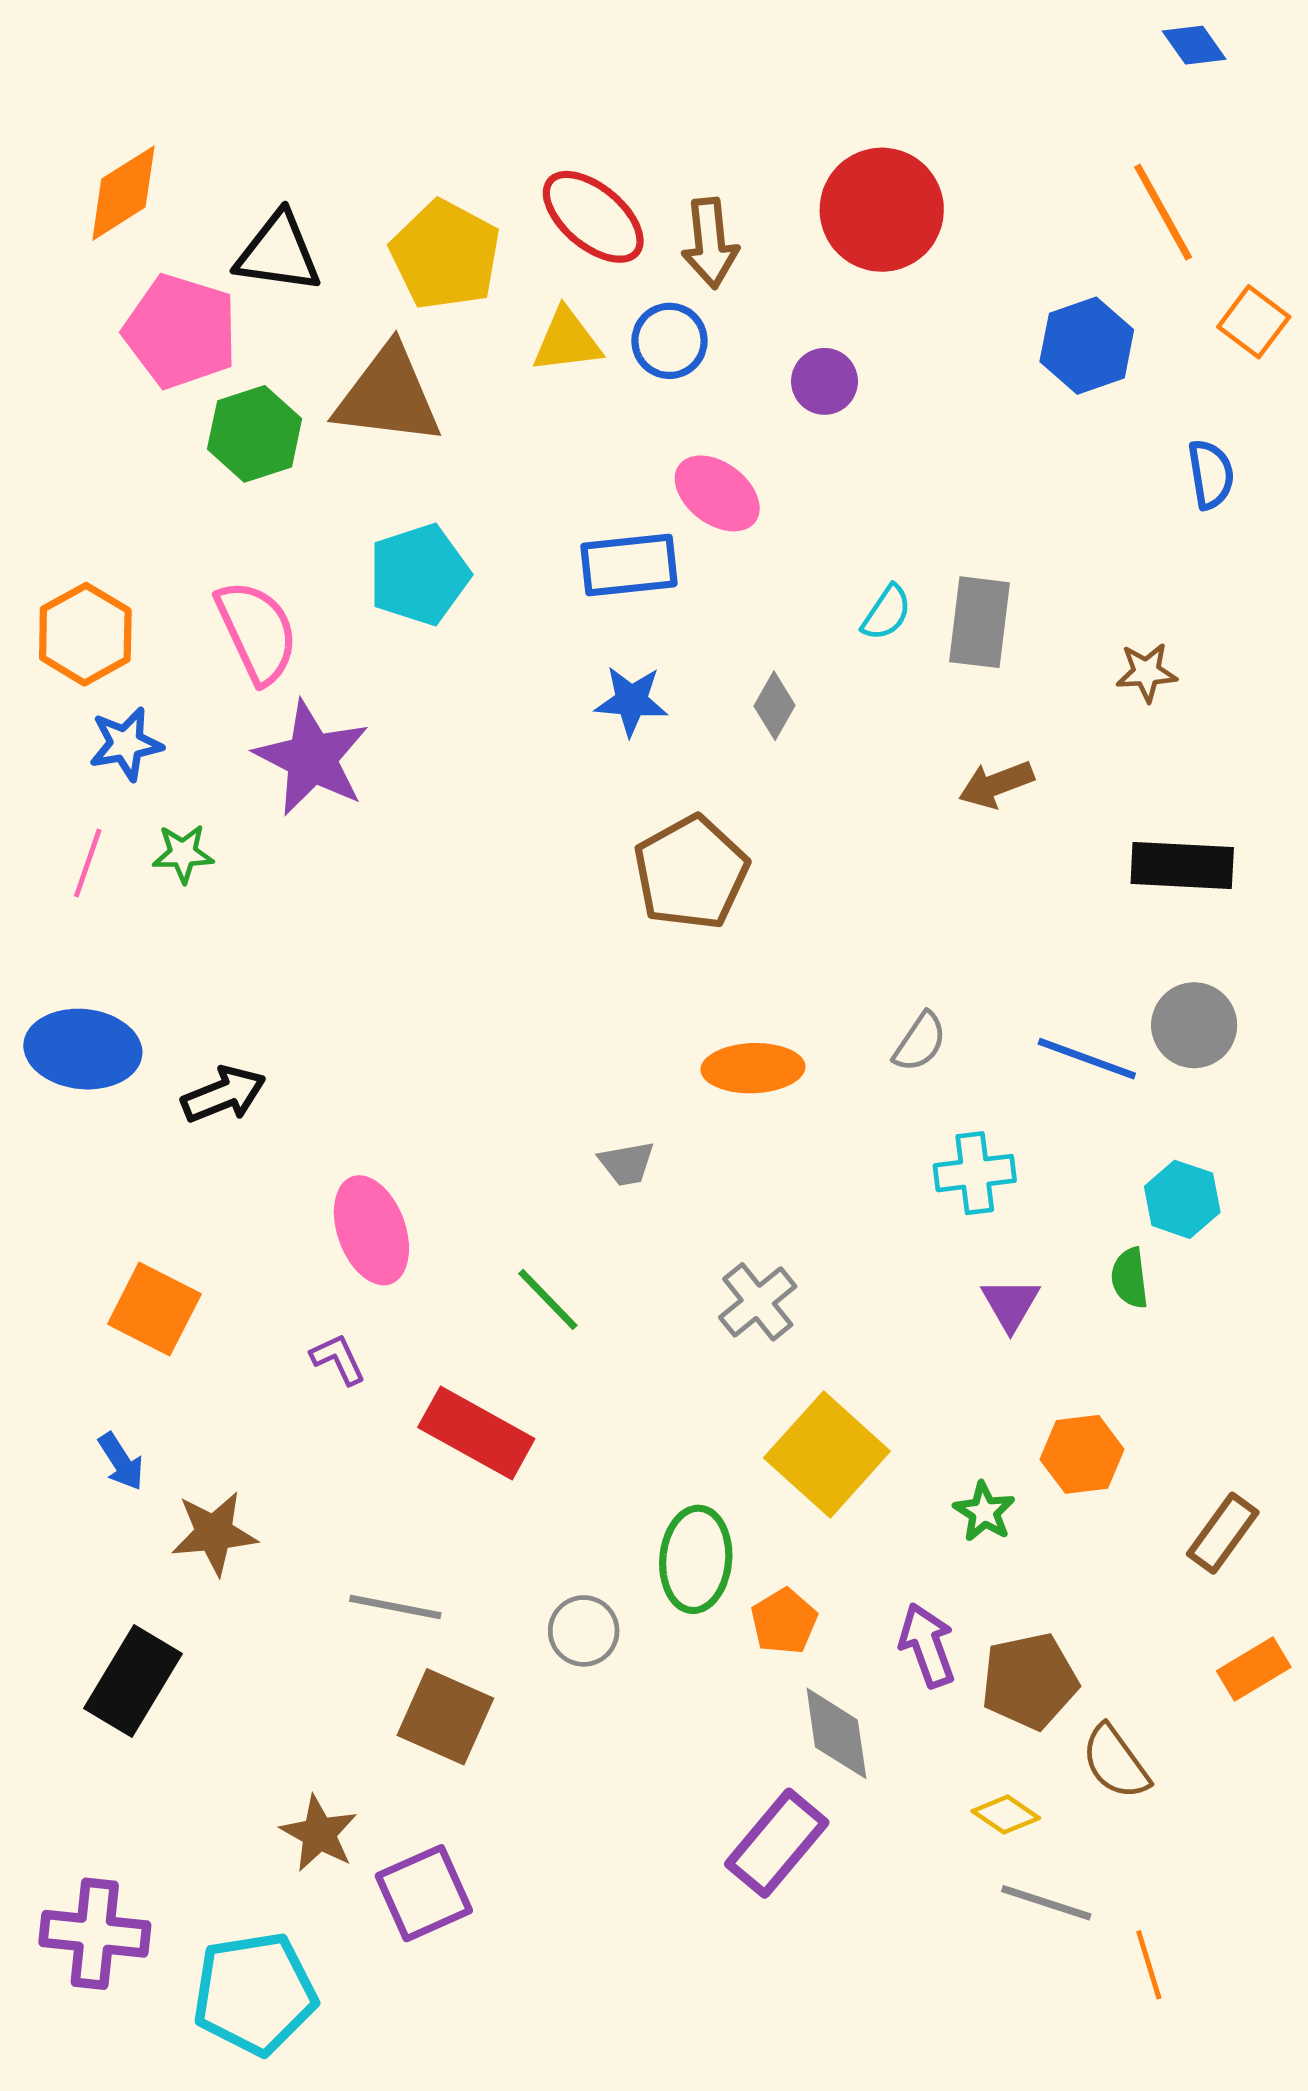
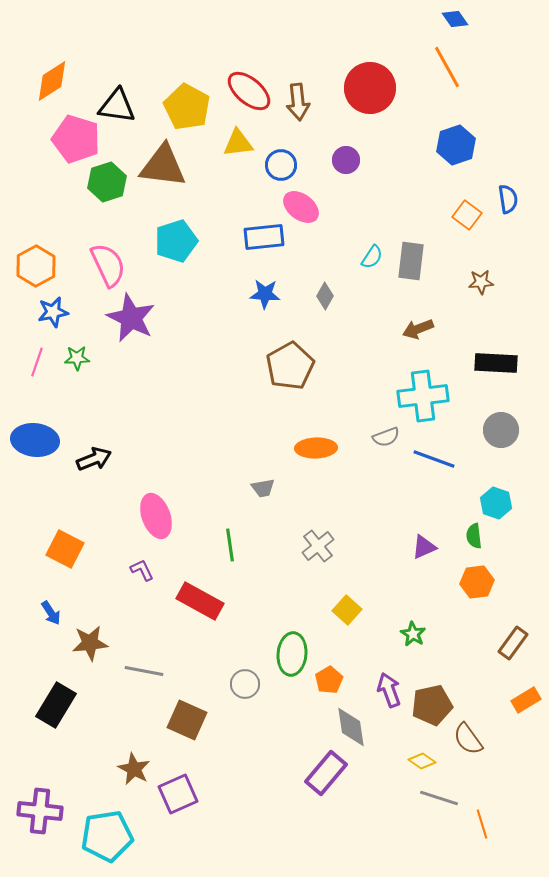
blue diamond: (1194, 45) -> (455, 19), moved
orange line: (1163, 212) -> (447, 67), moved
orange square: (1254, 322) -> (467, 215), moved
blue circle: (669, 341) -> (281, 165), moved
gray semicircle: (920, 1042) -> (386, 437), turned 36
blue line: (1087, 1059) -> (434, 459), moved
cyan cross: (975, 1173) -> (423, 396), moved, size x1.5
green line: (548, 1299) -> (230, 545), turned 36
purple triangle: (1010, 1304) -> (424, 547), turned 36
yellow square: (827, 1454) -> (347, 610), size x0.6
orange hexagon: (1082, 1454) -> (477, 582), moved
gray line: (395, 1607) -> (144, 671), moved

